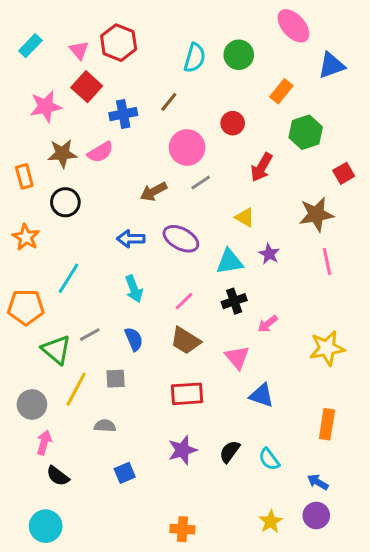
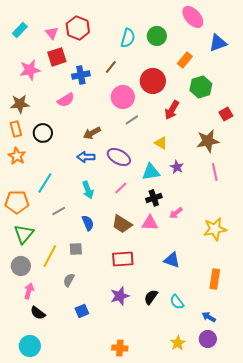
red square: (87, 87) -> (57, 57), turned 30
red circle: (233, 123) -> (153, 81), size x1.6
brown star: (62, 154) -> (20, 104), moved
orange rectangle: (24, 176) -> (16, 129), moved
brown arrow: (154, 192) -> (92, 133), moved
pink line: (184, 301) -> (121, 188), moved
gray line: (90, 335) -> (59, 211), moved
green triangle: (56, 350) -> (24, 234), moved, turned 30
pink triangle: (237, 357) -> (150, 223), moved, turned -48
gray semicircle: (105, 426) -> (69, 280), turned -64

